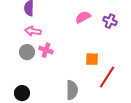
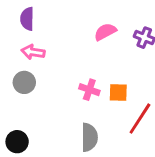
pink cross: (46, 50) -> (89, 90), moved

